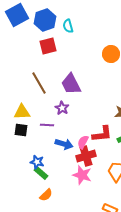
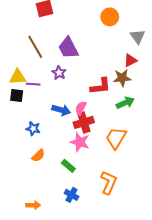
purple line: (47, 125) -> (33, 84), moved
red L-shape: (102, 134) -> (100, 86), moved
green rectangle: (41, 173) -> (68, 166), moved
orange semicircle: (46, 195) -> (38, 156), moved

